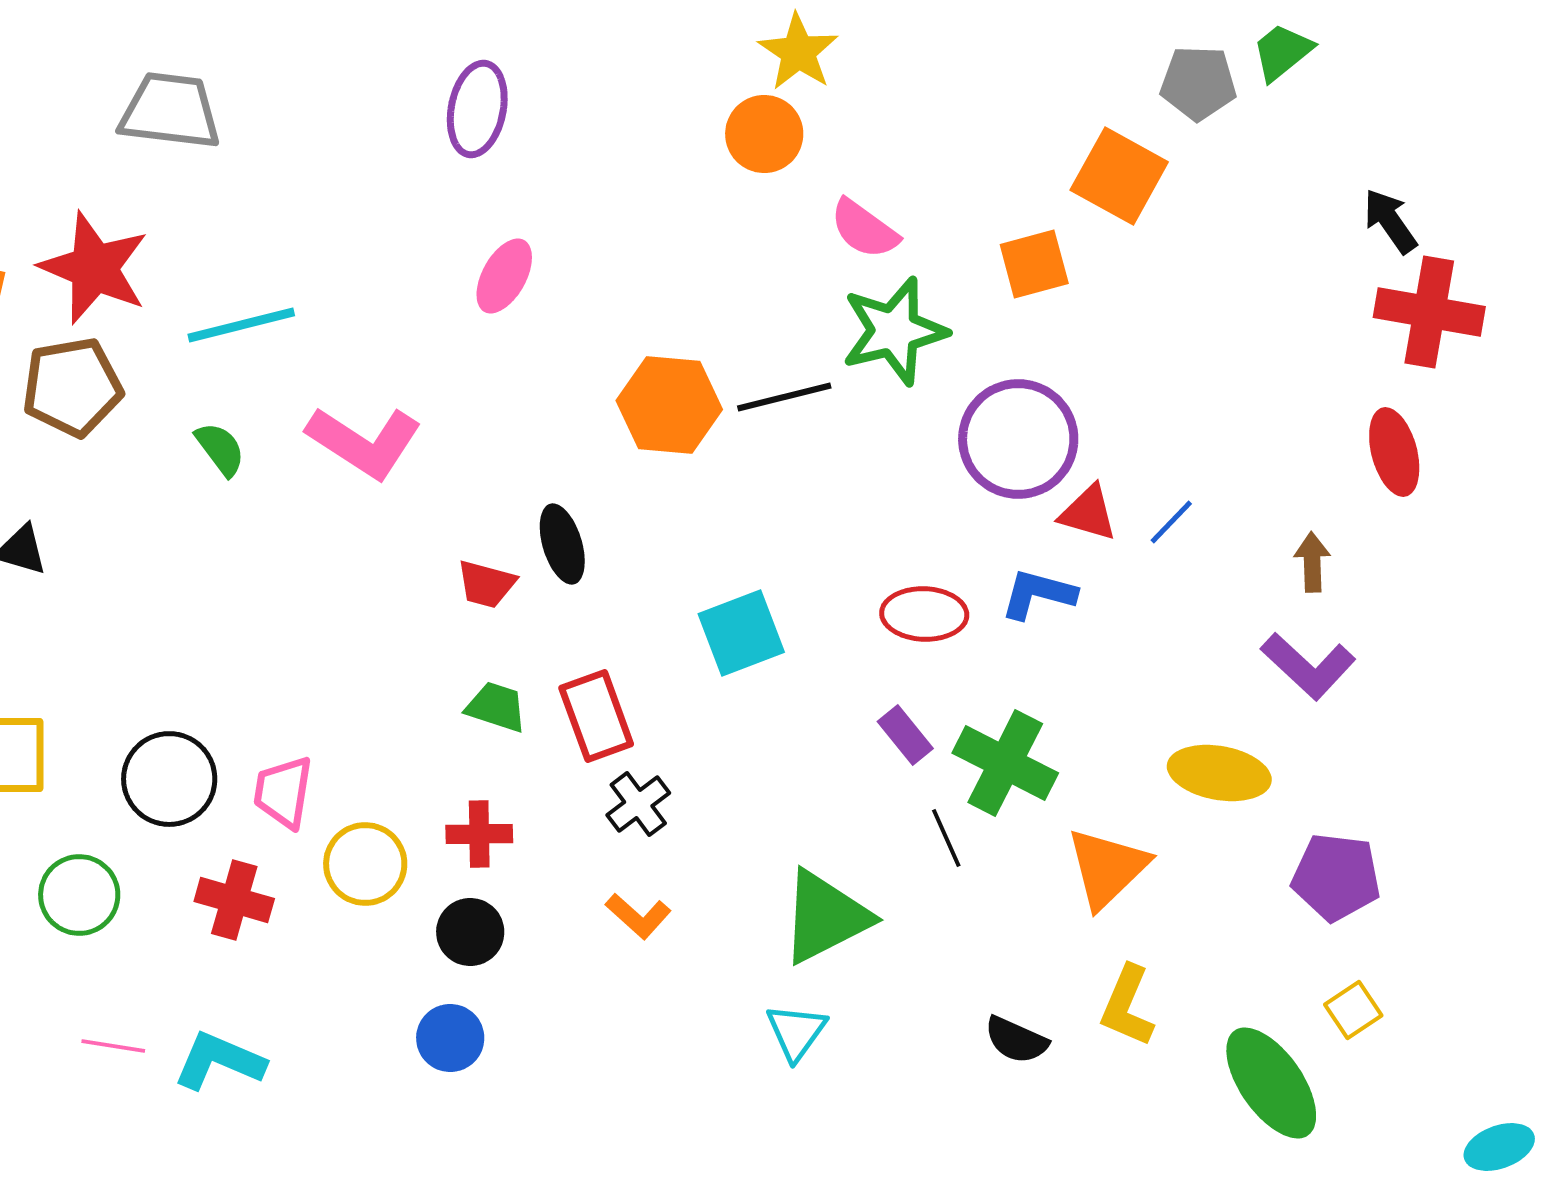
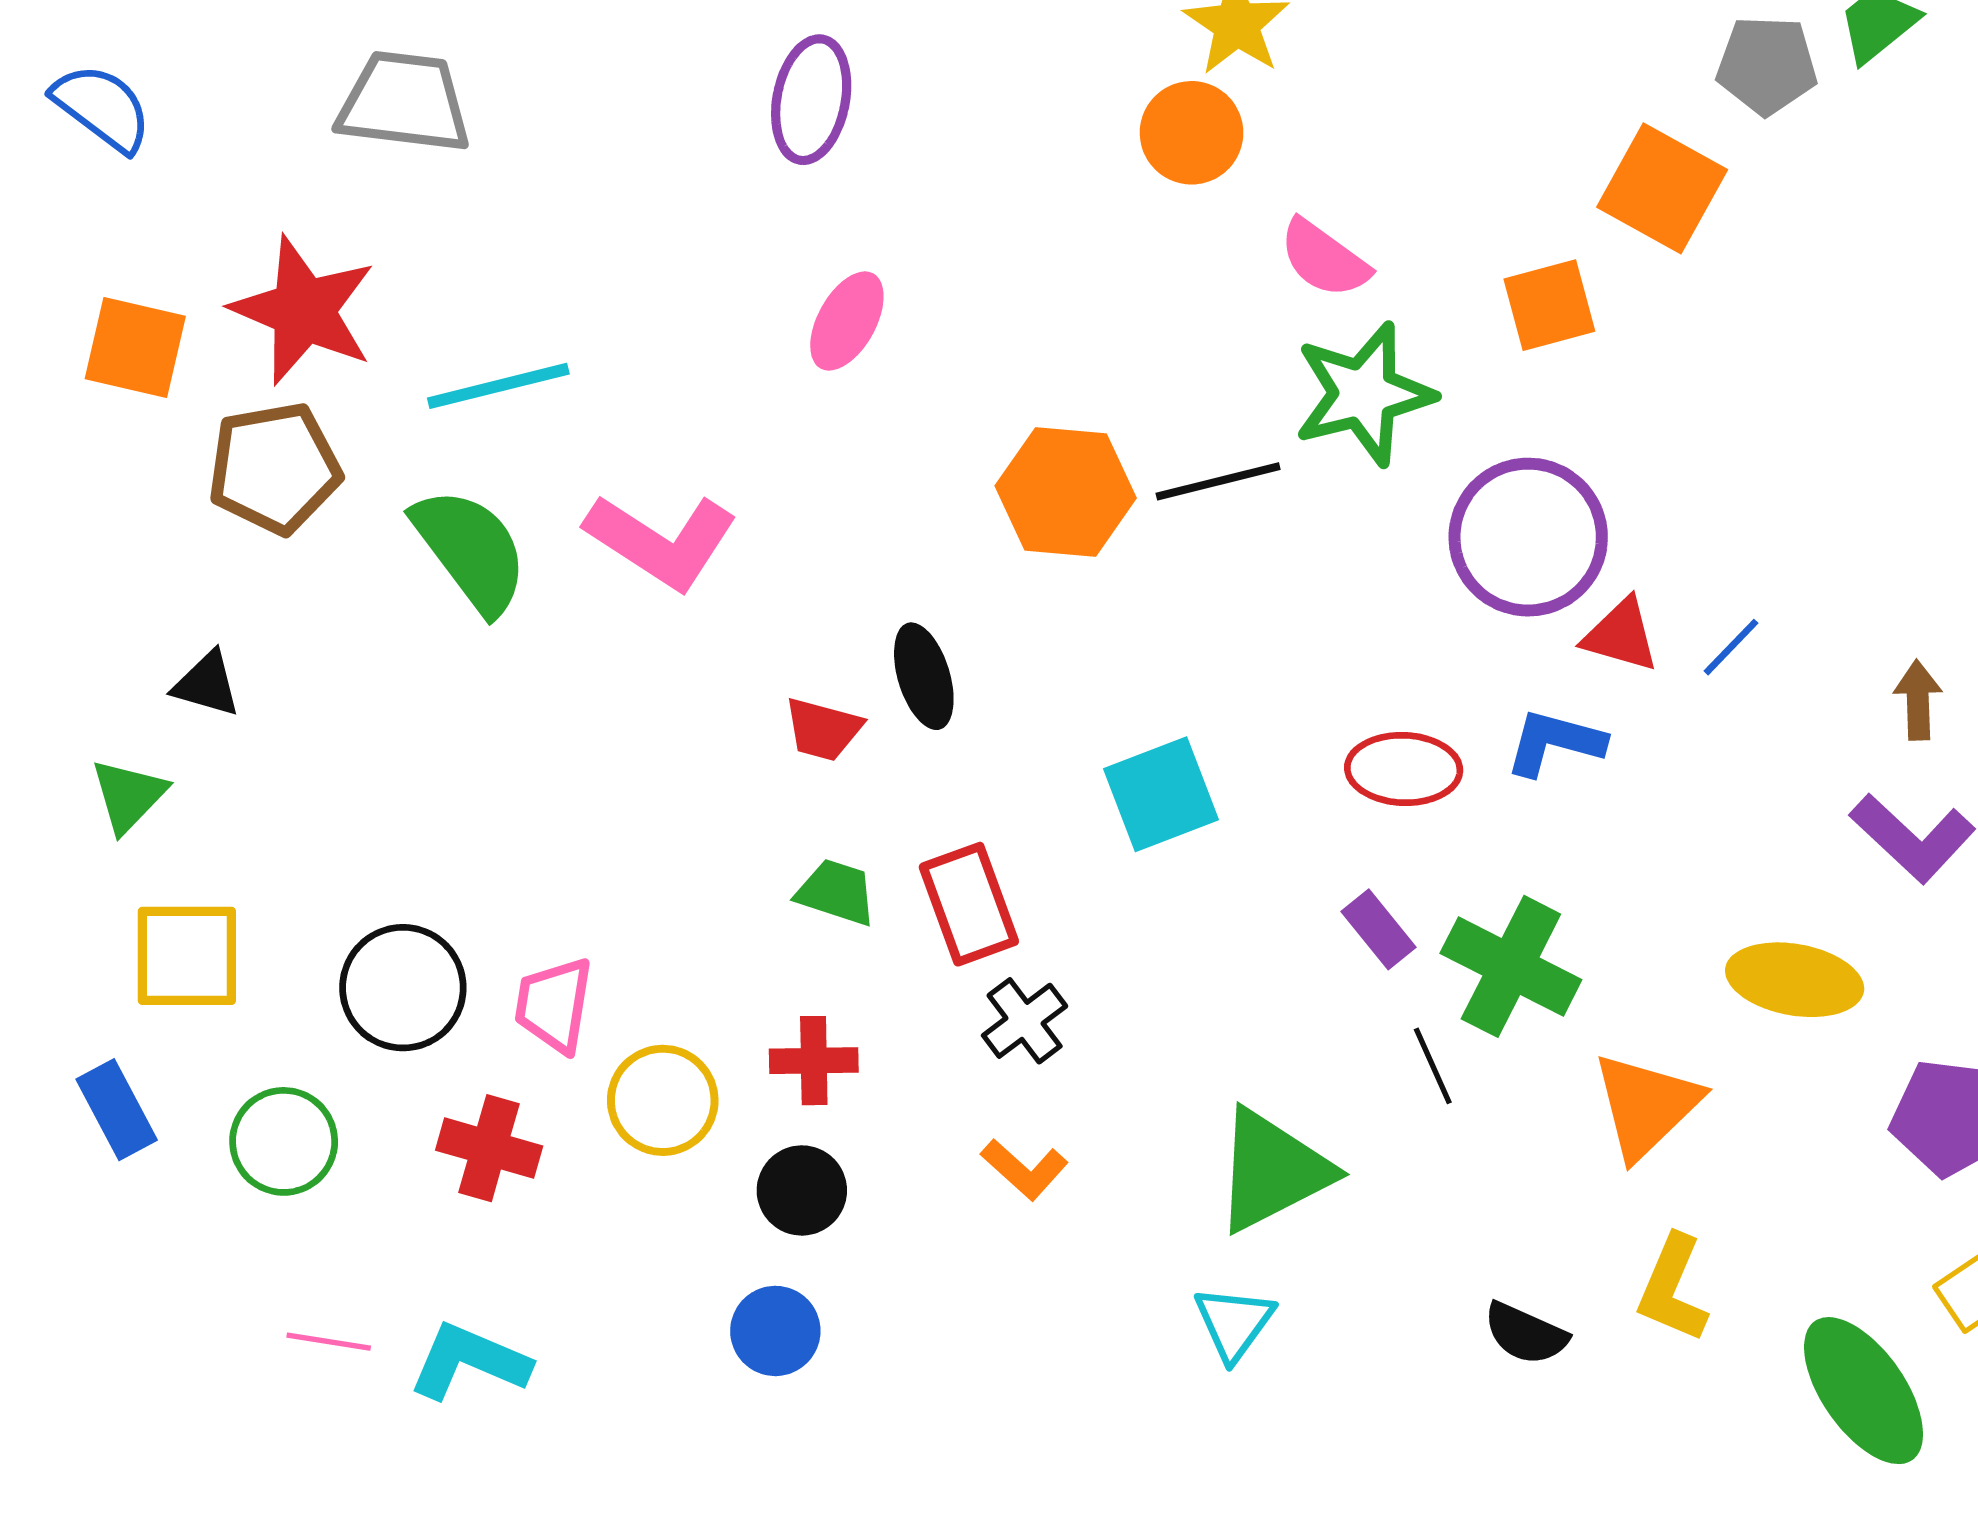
green semicircle: (220, 449) -> (471, 550), size x1.8

